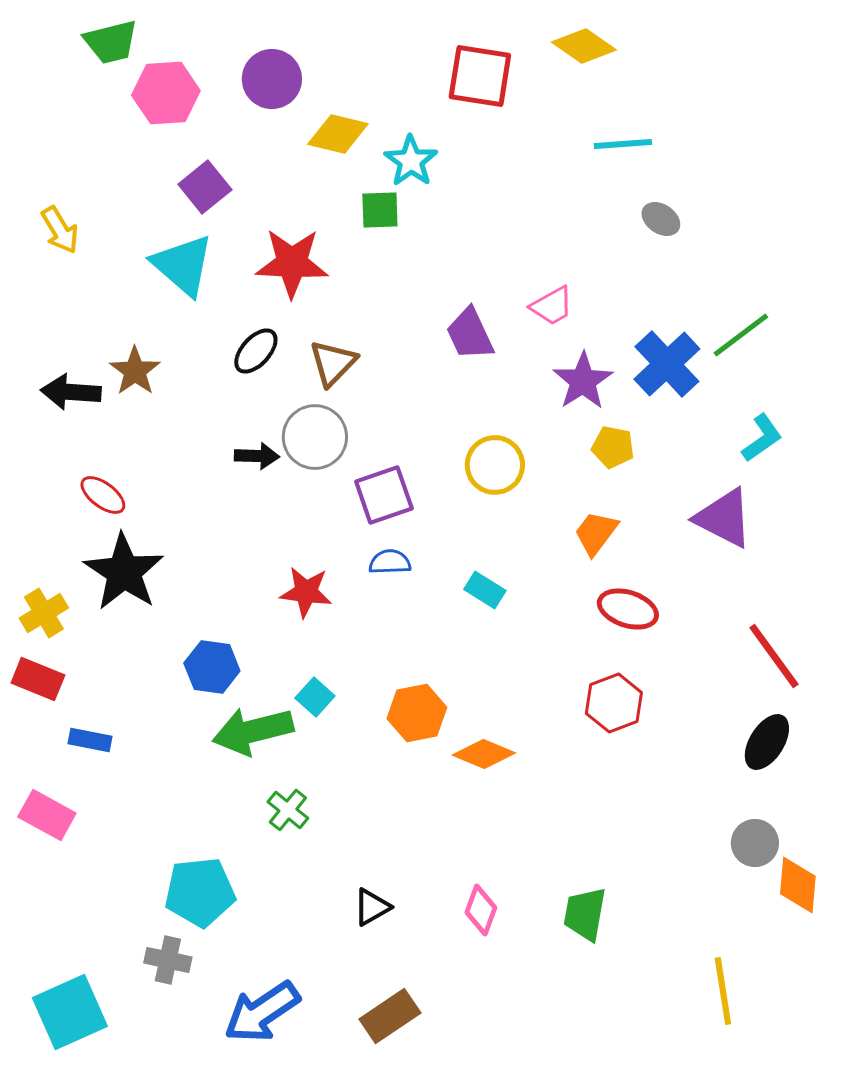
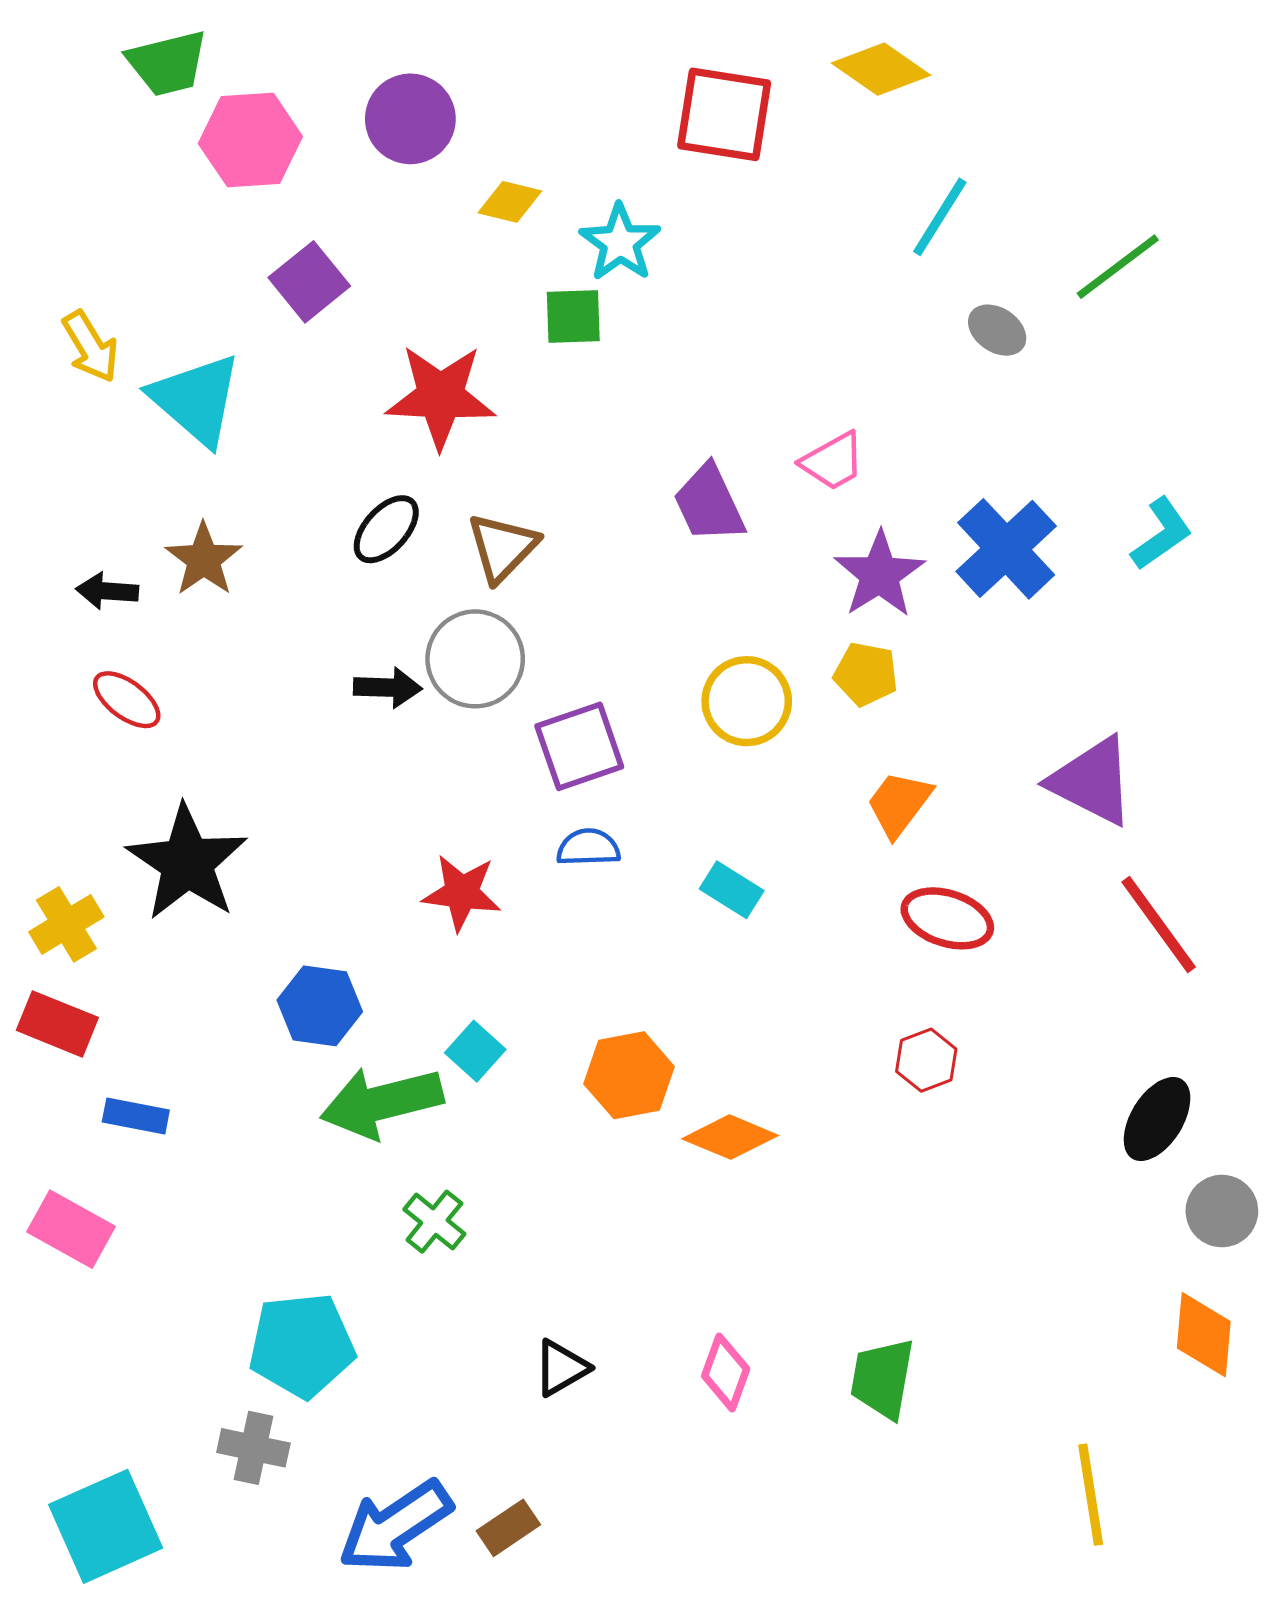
yellow diamond: (338, 134) -> (510, 202), size x0.7
cyan line: (623, 144) -> (940, 217), turned -54
cyan triangle: (183, 265) -> (196, 399), moved
green line: (741, 335) -> (1118, 267), moved
black arrow: (71, 392) -> (107, 591), size x0.7
cyan L-shape: (762, 438) -> (1162, 534), moved
yellow pentagon: (613, 447) -> (866, 674), moved
red ellipse: (103, 495) -> (127, 700), moved
red line: (774, 656) -> (1159, 924), moved
red hexagon: (614, 703) -> (926, 1060), size x0.7
gray circle: (755, 843) -> (1222, 1211), moved
brown rectangle: (390, 1016) -> (508, 1528), moved, size x0.7

